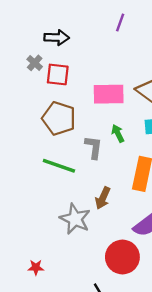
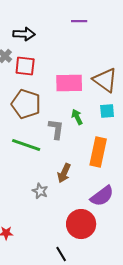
purple line: (120, 23) -> (79, 21), turned 70
gray star: (75, 219) -> (40, 191), size x0.6

